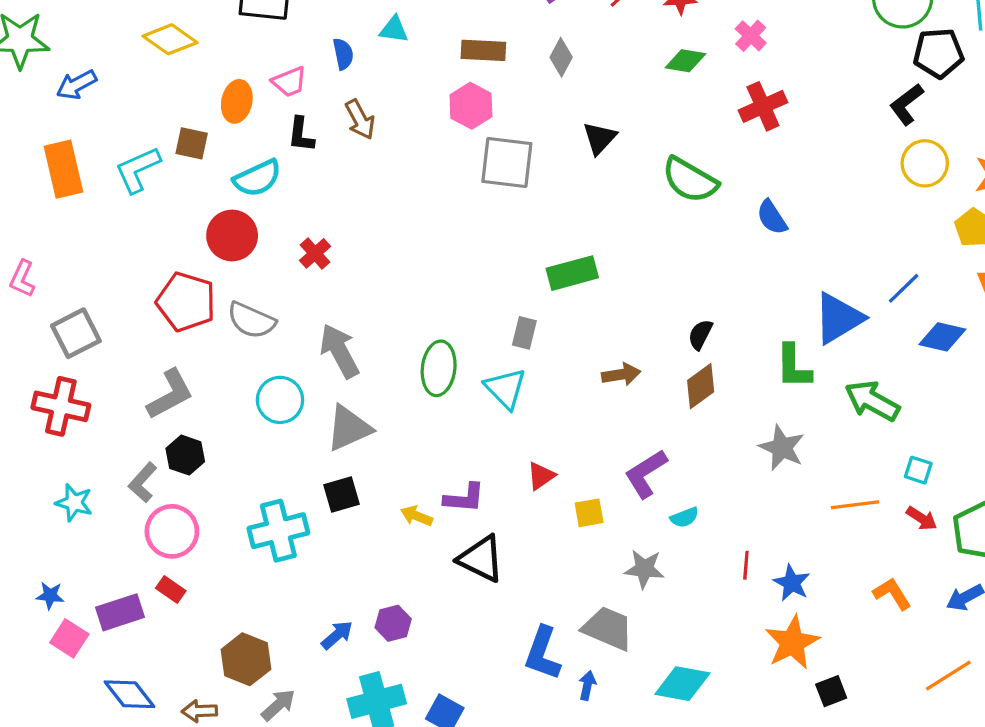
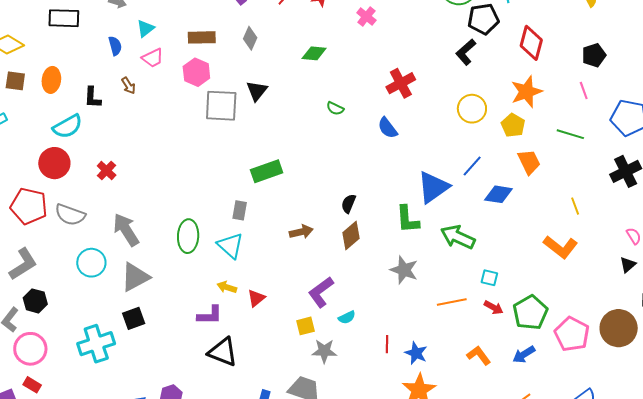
cyan triangle: (394, 30) -> (145, 28), turned -42
green diamond: (685, 61) -> (314, 53), moved
pink trapezoid: (289, 82) -> (153, 58), moved
red cross: (763, 106) -> (401, 83), moved
brown arrow: (360, 119) -> (128, 86), size x0.7
black triangle: (600, 138) -> (257, 91), moved
brown square: (192, 143) -> (15, 81), moved
yellow circle: (925, 163) -> (472, 109), moved
green semicircle: (690, 180) -> (335, 108), size x0.5
yellow square: (589, 513) -> (305, 326), moved
yellow arrow: (417, 516) -> (227, 287), moved

